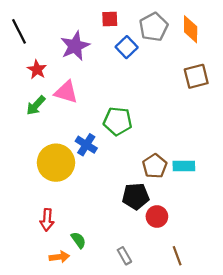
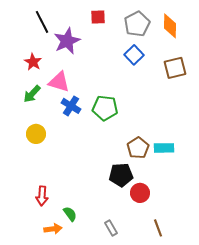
black line: (19, 31) -> (42, 22), moved
blue square: (127, 47) -> (134, 55), moved
blue cross: (86, 145) -> (71, 106), moved
yellow circle: (56, 163) -> (36, 134), moved, size x0.6

